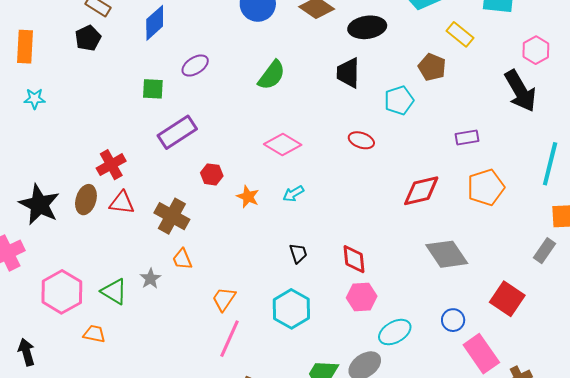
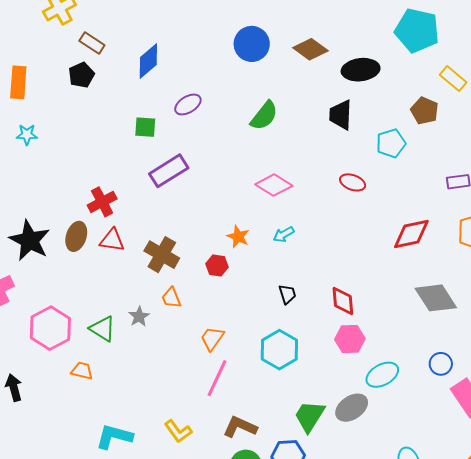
red hexagon: (212, 174) -> (217, 266), moved

